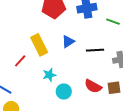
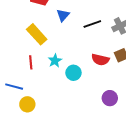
blue triangle: (68, 42) -> (63, 15), moved
red line: (20, 61) -> (31, 62), moved, turned -32

